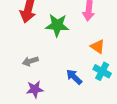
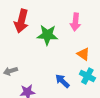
gray arrow: (30, 61) -> (10, 71), moved

